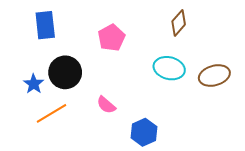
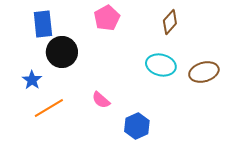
pink pentagon: (111, 38) -> (107, 18), moved
black circle: (65, 72) -> (62, 52), moved

